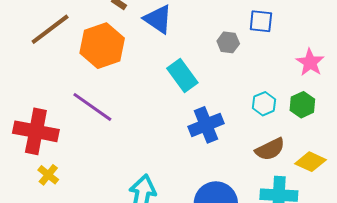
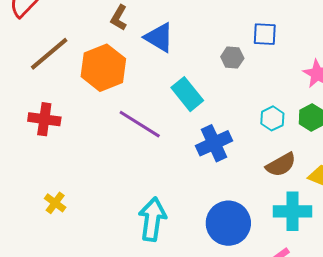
purple line: (92, 107) -> (140, 124), moved
red cross: (36, 131) -> (44, 119), moved, size x0.7

